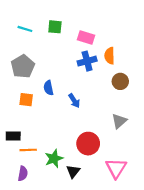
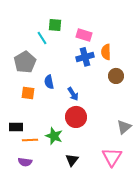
cyan line: (25, 29) -> (42, 38), moved, turned 40
gray triangle: (119, 121) -> (124, 127), moved
red circle: (88, 144) -> (76, 117), moved
green star: (54, 159) -> (54, 136), moved, turned -30
purple semicircle: (23, 174) -> (25, 162), turned 88

